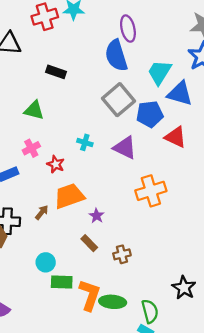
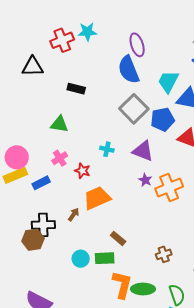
purple star: (97, 216) -> (145, 180), moved
brown cross: (122, 254) -> (164, 254), moved
green rectangle: (62, 282) -> (105, 258), moved

